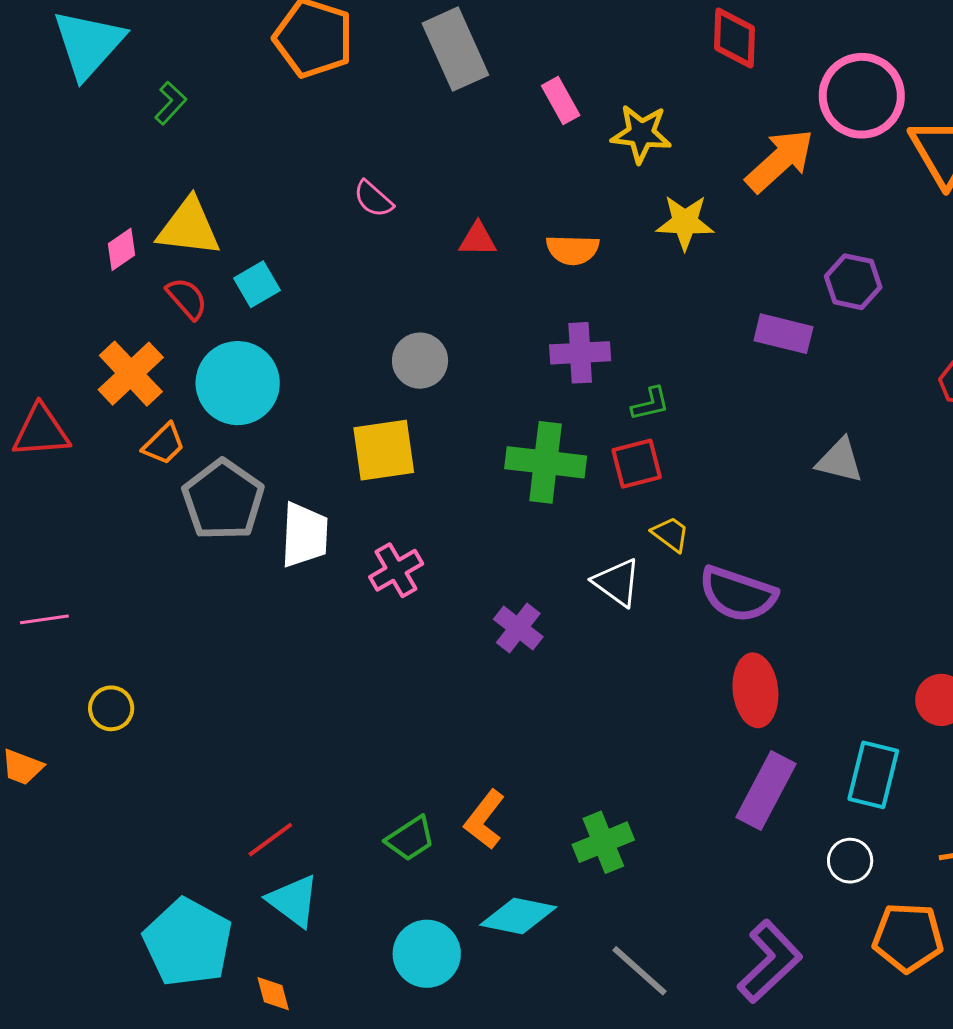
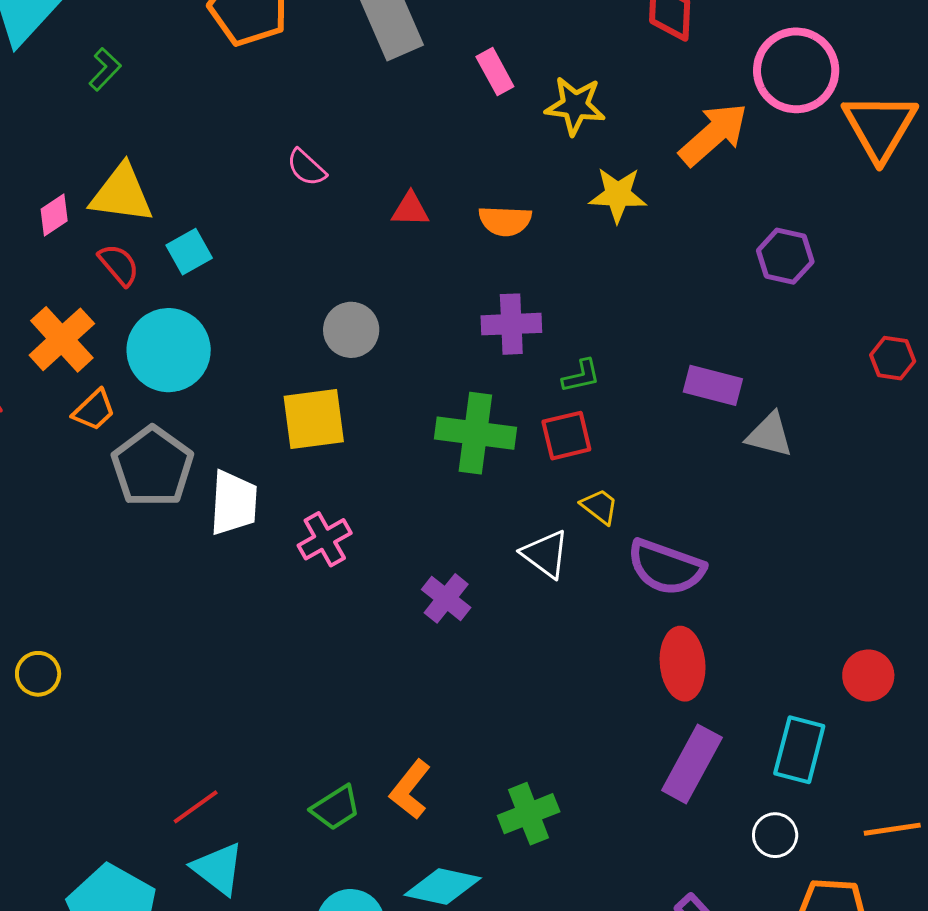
purple rectangle: (783, 334) -> (713, 385), moved

